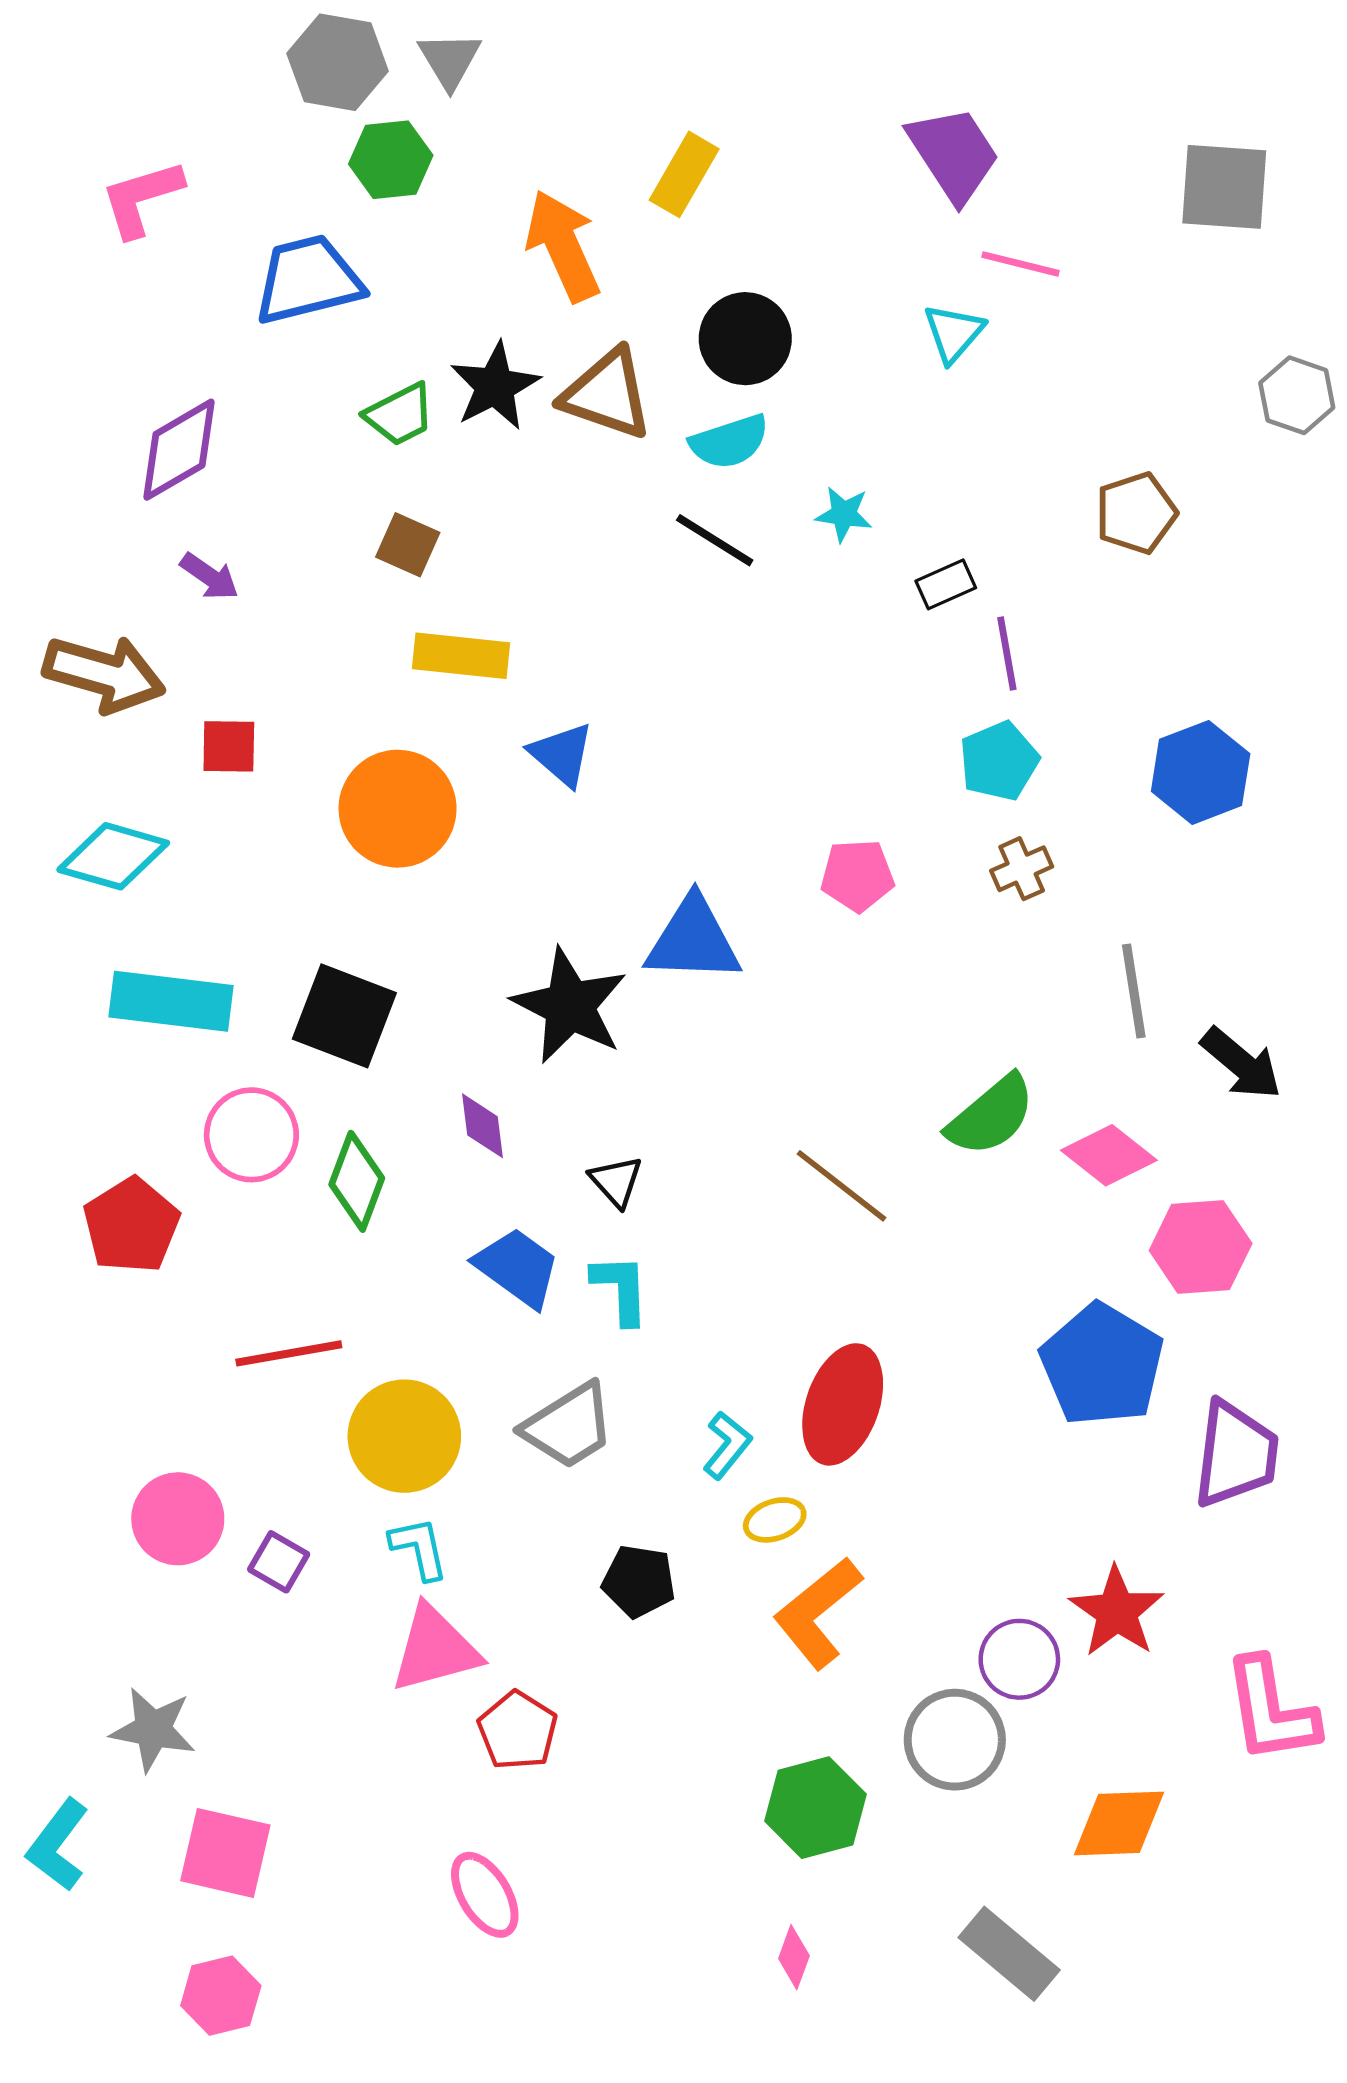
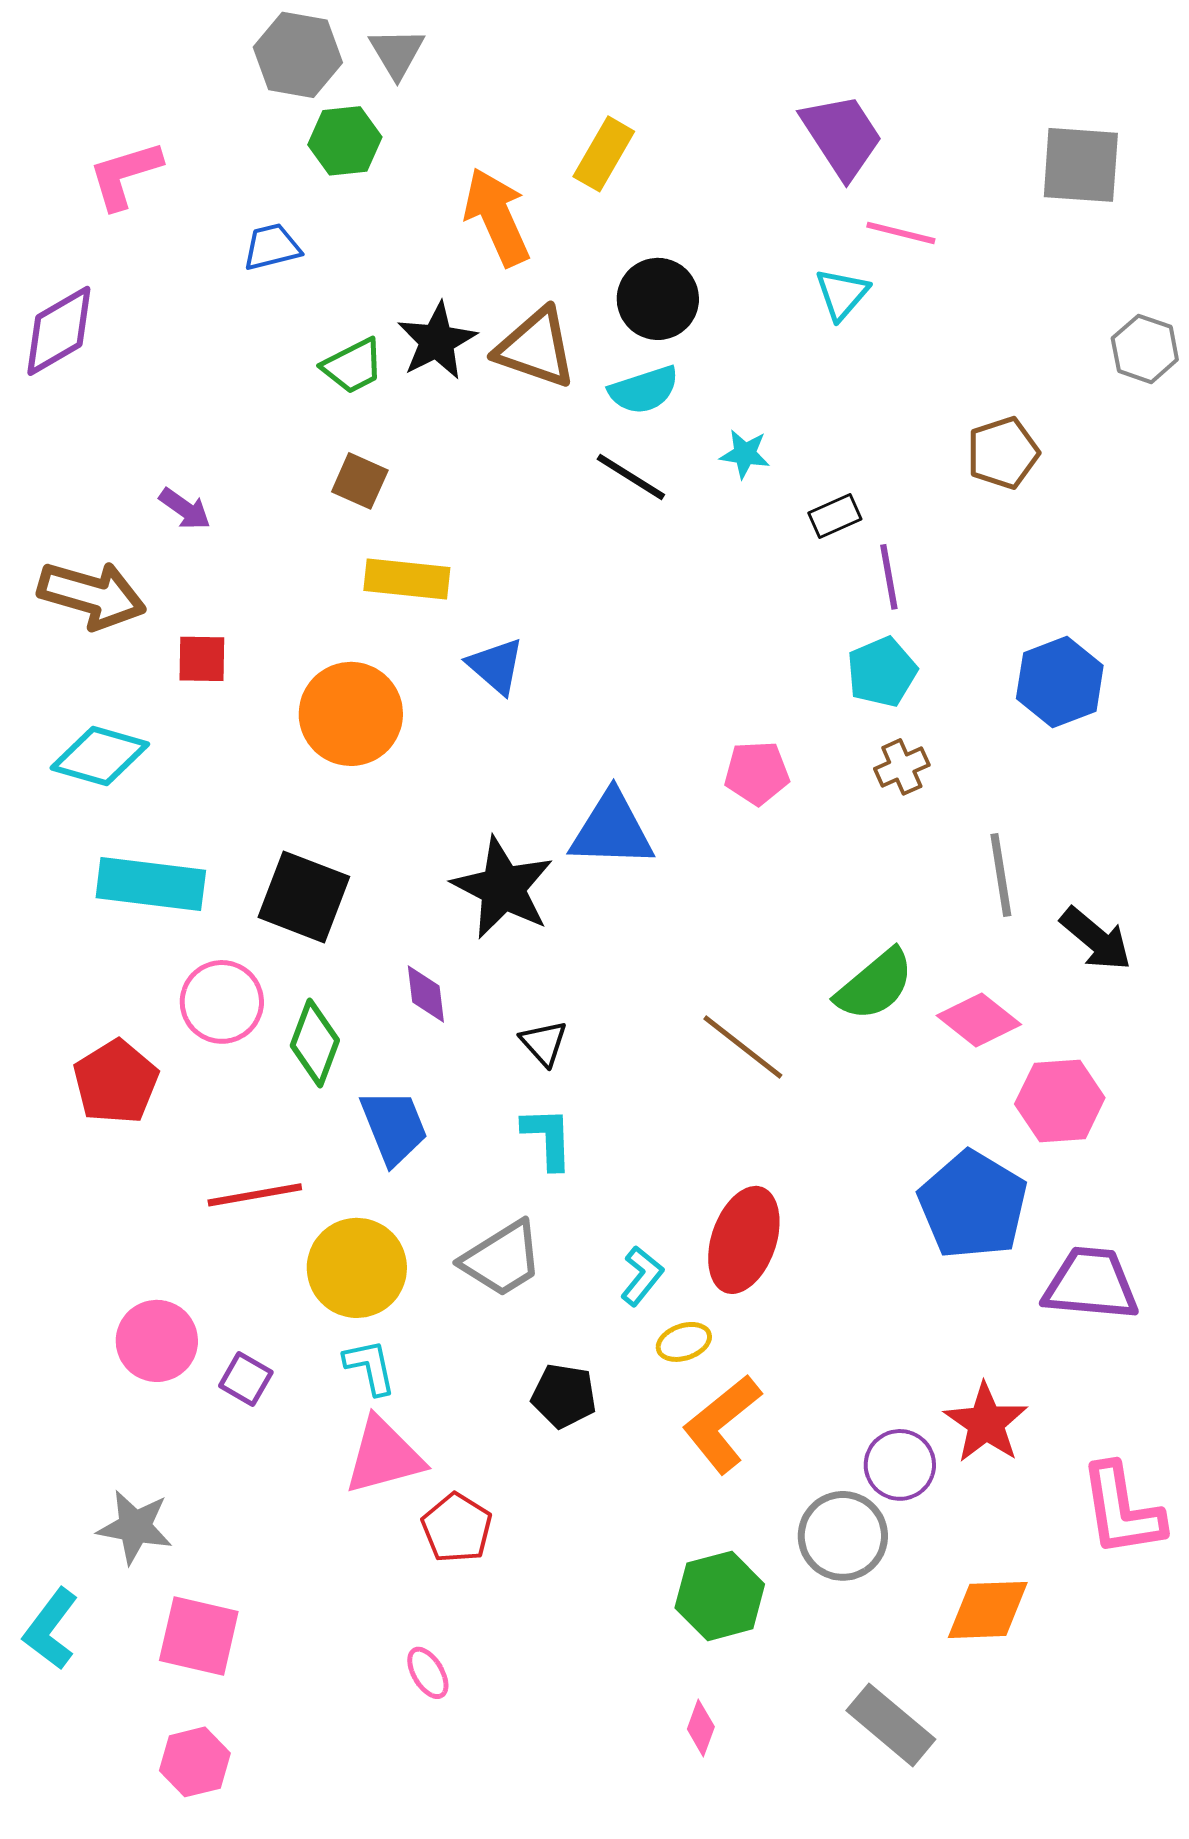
blue trapezoid: (308, 280) -> (272, 247), size x0.6
purple diamond: (179, 450) -> (59, 331), moved
blue trapezoid: (518, 1267) -> (394, 1127), moved, turned 32
purple trapezoid: (1236, 1454) -> (1091, 1284), turned -92
pink ellipse: (485, 1895) -> (428, 1673), size x0.7

